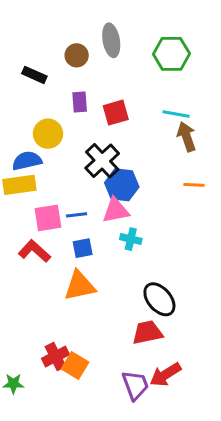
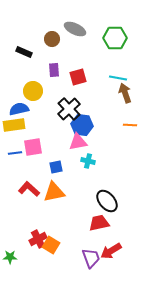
gray ellipse: (111, 40) -> (75, 29), turned -55
blue line: (77, 215) -> (15, 153), moved
red L-shape: (34, 251) -> (29, 189), moved

